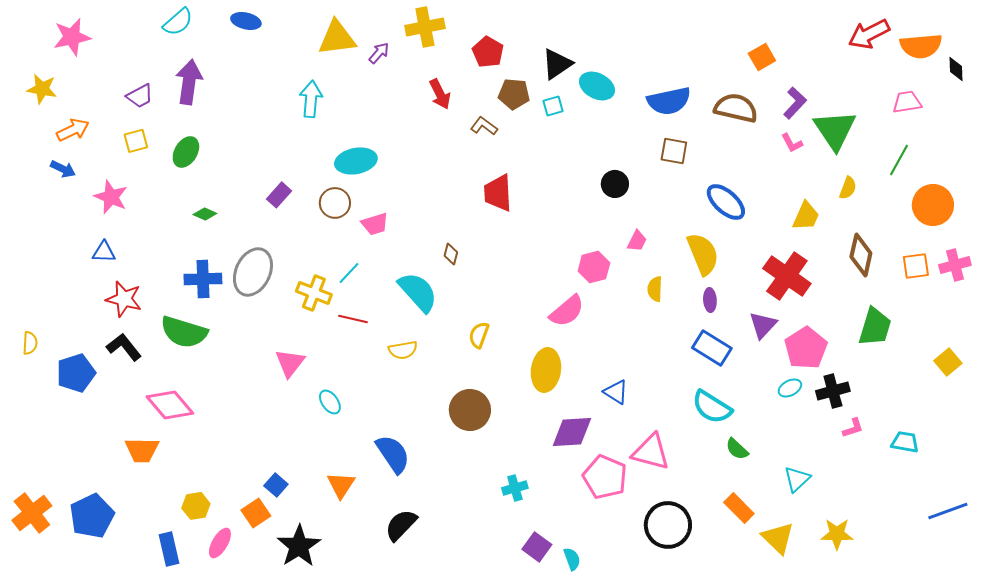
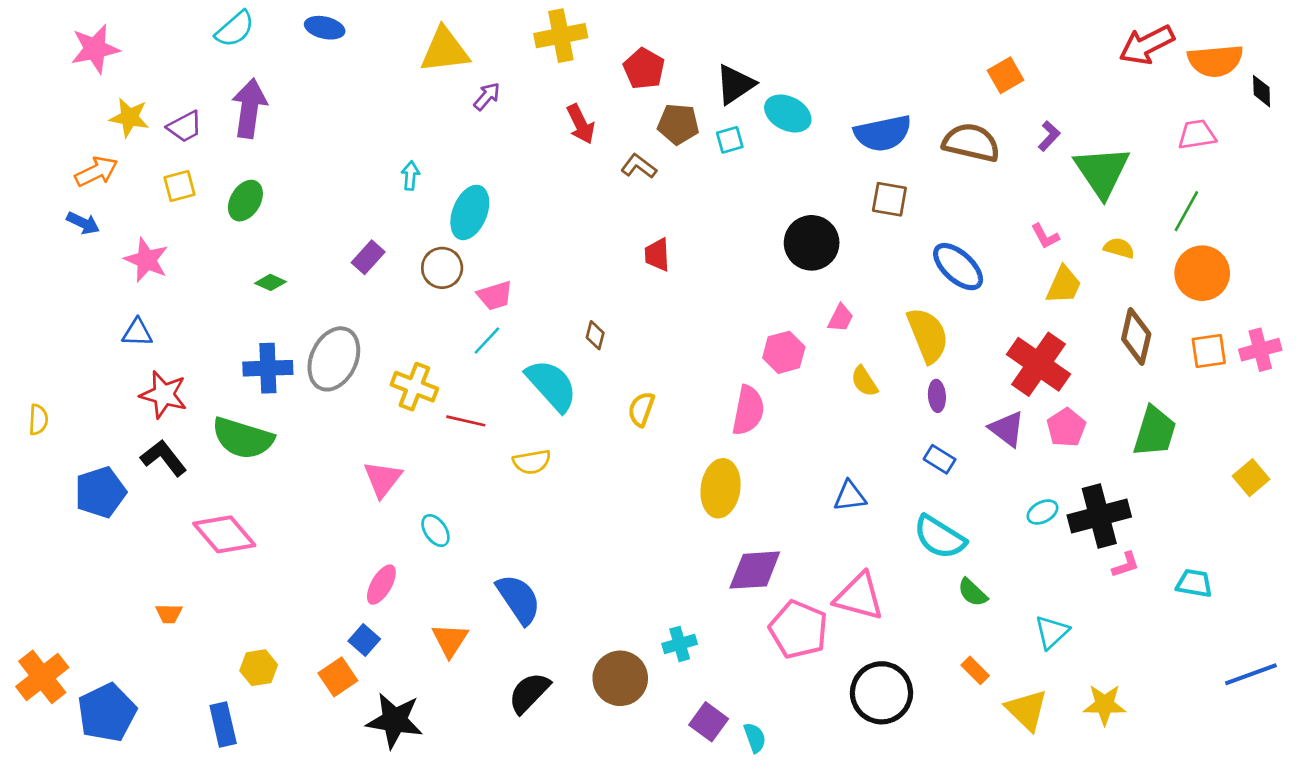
purple arrow: (379, 53) -> (487, 96), moved
yellow star: (42, 89) -> (129, 117), moved
cyan arrow: (311, 99) -> (410, 176), moved, size x0.6
purple L-shape: (795, 103) -> (1049, 136), size x0.7
pink L-shape: (792, 143) -> (1045, 236), moved
cyan ellipse: (356, 161) -> (470, 212), turned -57
black circle: (615, 184) -> (812, 243), size x1.5
yellow semicircle: (848, 188) -> (1119, 248), turned -95
red trapezoid: (498, 193) -> (657, 255), size x0.7
orange circle: (933, 205) -> (1202, 273), moved
cyan line: (349, 273) -> (487, 340), moved
yellow semicircle: (655, 289) -> (864, 381), turned -35
pink semicircle: (567, 311) -> (748, 410), turned -39
purple triangle: (763, 325) -> (1007, 429), turned -36
yellow semicircle: (479, 335) -> (641, 409), moved
yellow semicircle: (30, 343) -> (38, 420), moved
blue rectangle: (712, 348) -> (940, 459), size x0.6
pink pentagon: (806, 348) -> (1066, 428), moved, size x0.7
black cross: (833, 391) -> (1099, 516), size x1.4
blue triangle: (616, 392) -> (850, 496), moved, turned -40
brown circle: (470, 410) -> (620, 678), moved
orange trapezoid: (142, 450) -> (169, 614), moved, size x0.6
orange rectangle: (739, 508) -> (975, 670), size x0.7
blue pentagon: (92, 516) -> (107, 713), moved
pink ellipse: (220, 543) -> (381, 585), moved
black star: (299, 546) -> (395, 721), turned -30

